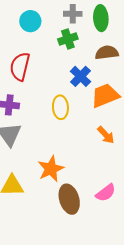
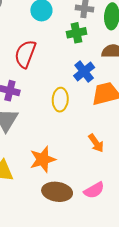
orange arrow: (106, 135) -> (96, 143), moved
brown ellipse: (69, 199) -> (57, 192), turned -72

